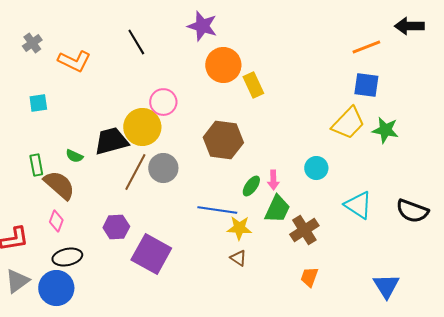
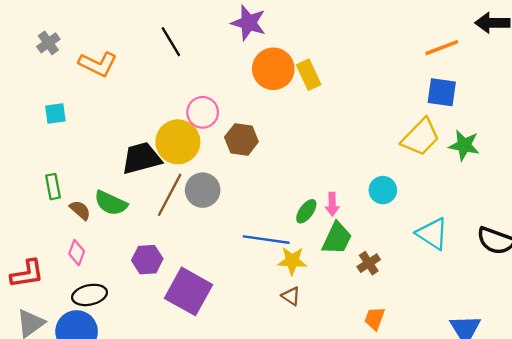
yellow rectangle: (253, 85) -> (309, 75), moved
brown hexagon: (223, 140) -> (241, 139), moved, size x0.7
green semicircle: (74, 156) -> (111, 203), moved, size x1.6
brown semicircle: (59, 185) -> (80, 210), size x0.6
brown cross: (304, 230) -> (369, 263), size x0.7

